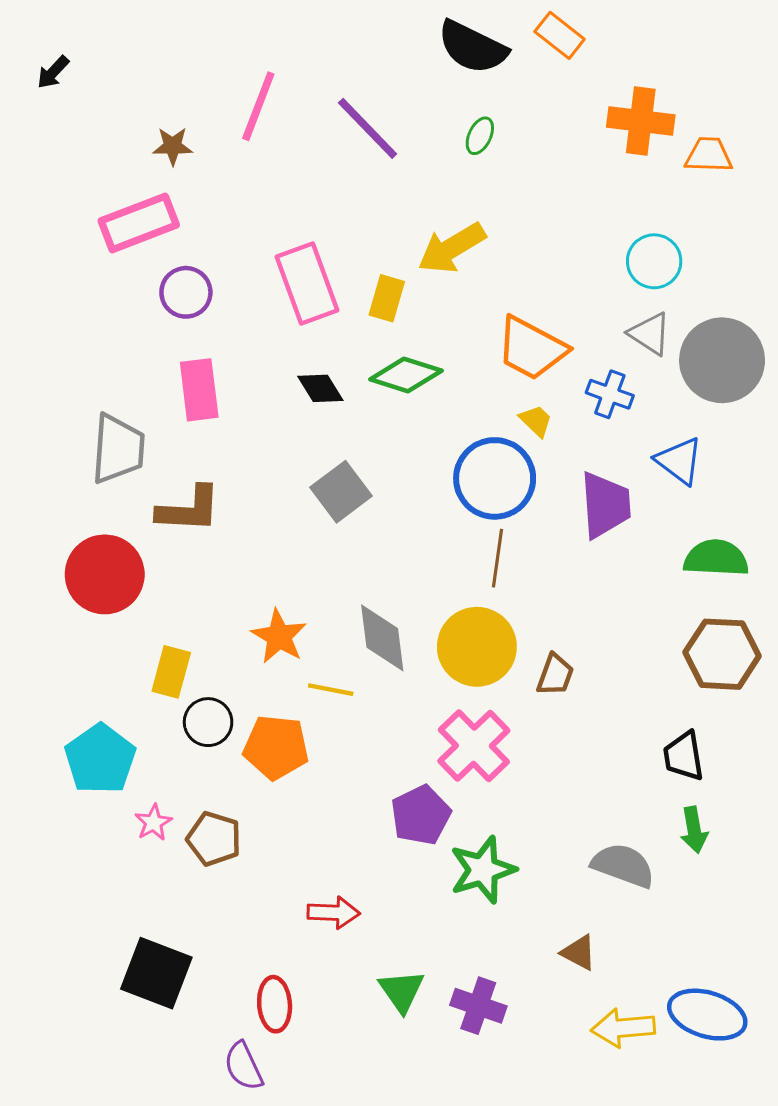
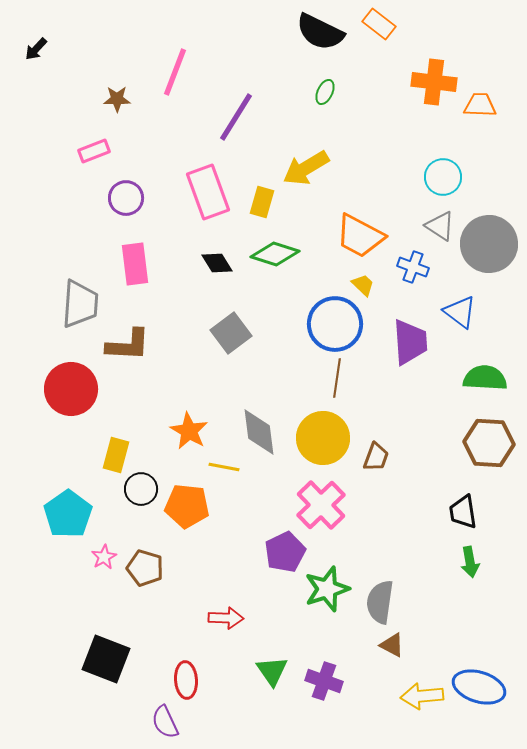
purple line: (368, 128) -> (236, 117), moved, turned 76
pink rectangle: (139, 223) -> (94, 151), size x0.6
gray semicircle: (623, 865) -> (380, 602), moved, turned -102

